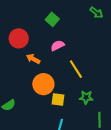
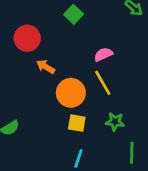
pink semicircle: (58, 46) -> (103, 54), moved
orange circle: (43, 84) -> (71, 93), moved

